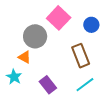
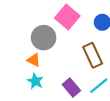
cyan star: (14, 77) -> (35, 81), moved
purple rectangle: (48, 85) -> (71, 87), moved

